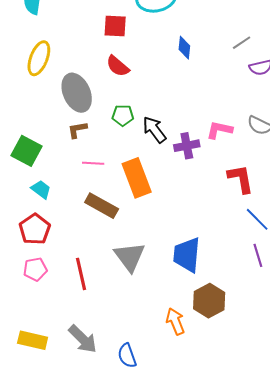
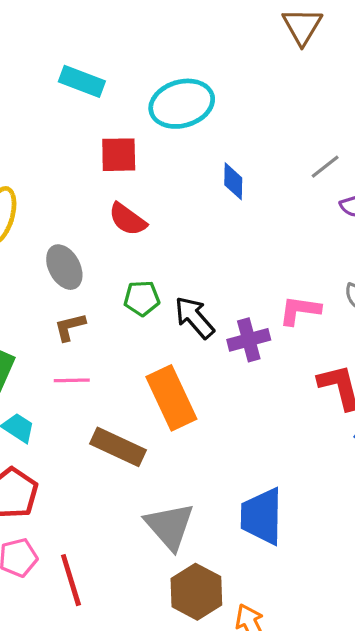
gray ellipse: (77, 93) -> (64, 267), size x0.7
pink line: (93, 163) -> (72, 380), moved
red line: (81, 274) -> (71, 580), moved
brown hexagon: (209, 301) -> (196, 592), moved

